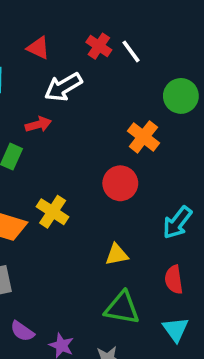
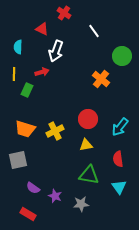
red cross: (99, 46) -> (64, 13), moved
white arrow: (63, 87) -> (56, 51), turned -40
red circle: (120, 183) -> (88, 119), moved
yellow cross: (53, 212) -> (55, 131), moved, turned 30

